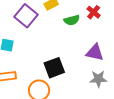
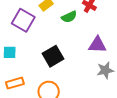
black square: (54, 68) -> (53, 56), moved

